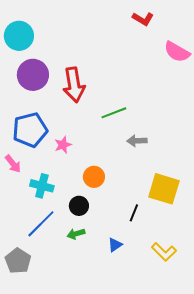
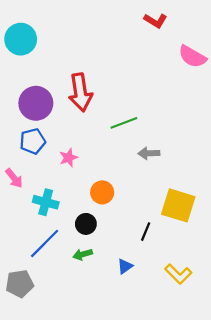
purple circle: (33, 75) -> (36, 103), moved
blue pentagon: (30, 130) -> (33, 141), size x0.7
gray pentagon: (18, 261) -> (20, 284), turned 30

